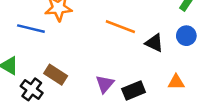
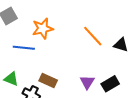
orange line: (120, 27) -> (93, 36), turned 35

